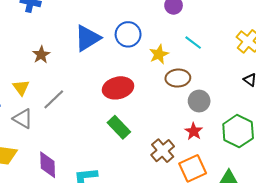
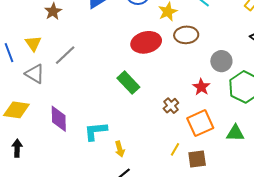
red ellipse: (118, 88) -> (146, 42), moved
gray circle: (199, 101) -> (221, 61), moved
brown cross: (163, 151) -> (171, 106), size x0.7

